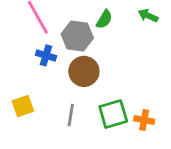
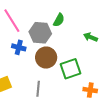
green arrow: (148, 16) -> (90, 37), moved
green square: (113, 114) -> (70, 69), moved

